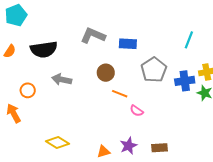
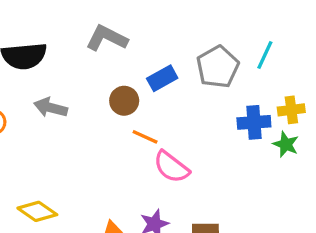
blue rectangle: (128, 44) -> (162, 78), moved, turned -36
gray pentagon: (154, 70) -> (218, 67), moved
pink semicircle: (137, 111) -> (171, 167), size x1.6

